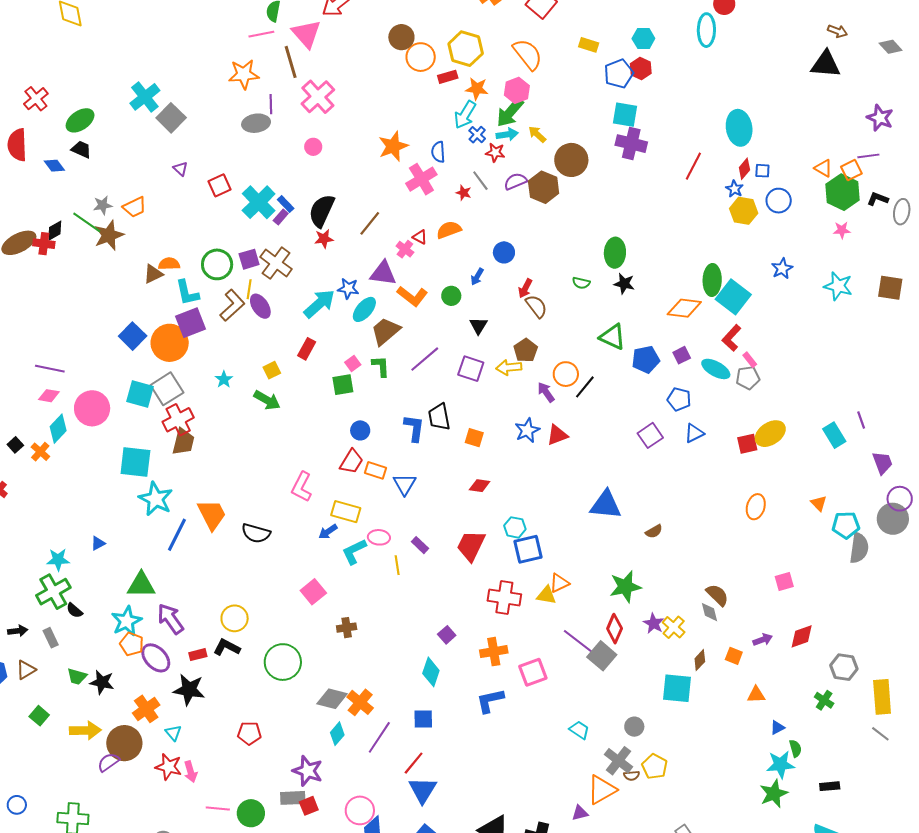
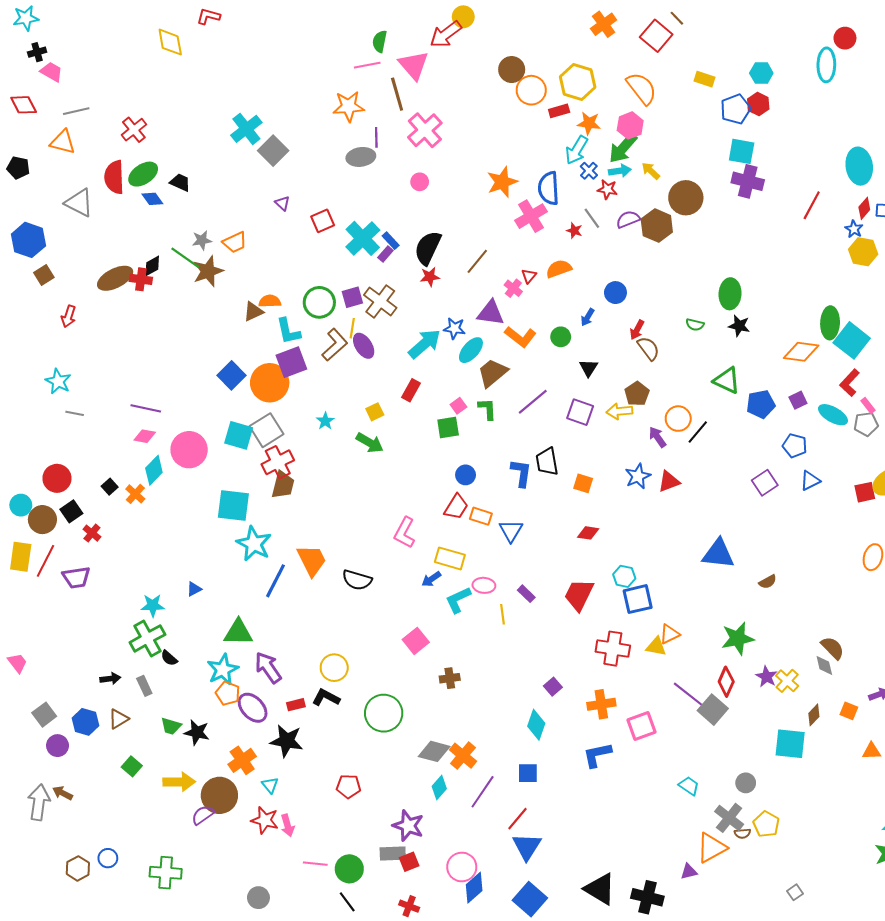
green ellipse: (80, 120) -> (143, 174), moved
blue semicircle: (438, 152) -> (549, 188), size x1.5
red triangle: (420, 237) -> (529, 276), turned 42

